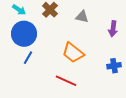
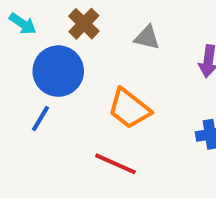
blue circle: (24, 34) -> (58, 71), moved

